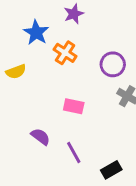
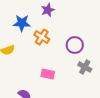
blue star: (36, 33) -> (22, 23), turned -30

